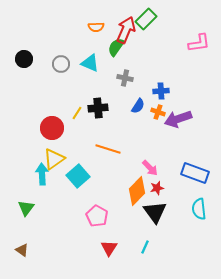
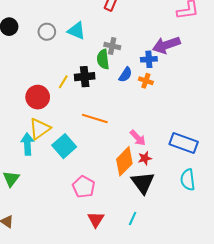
green semicircle: (116, 47) -> (103, 59), moved, turned -42
purple arrow: (178, 119) -> (166, 45), moved

